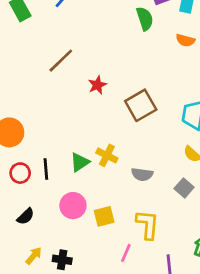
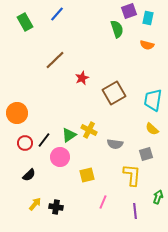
black line: (46, 169) -> (44, 140), turned 42
gray square: (184, 188) -> (146, 154), turned 32
pink circle: (73, 206) -> (60, 157), moved
yellow L-shape: (147, 225) -> (132, 175), moved

